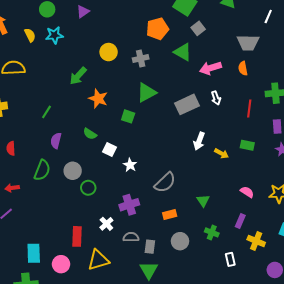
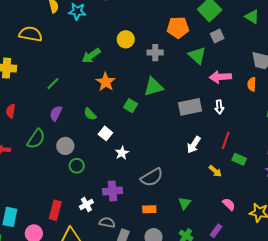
red line: (249, 108) -> (226, 140), moved
yellow arrow: (222, 153) -> (215, 171), moved

